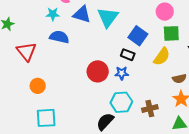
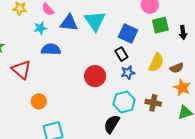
black rectangle: (128, 55) -> (121, 54), turned 48
yellow semicircle: (162, 56) -> (156, 62), moved
blue star: (122, 73) -> (128, 73), moved
brown cross: (150, 108) -> (153, 103), turned 35

